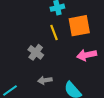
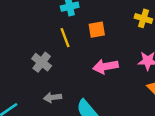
orange square: (79, 26) -> (97, 30), size x0.6

